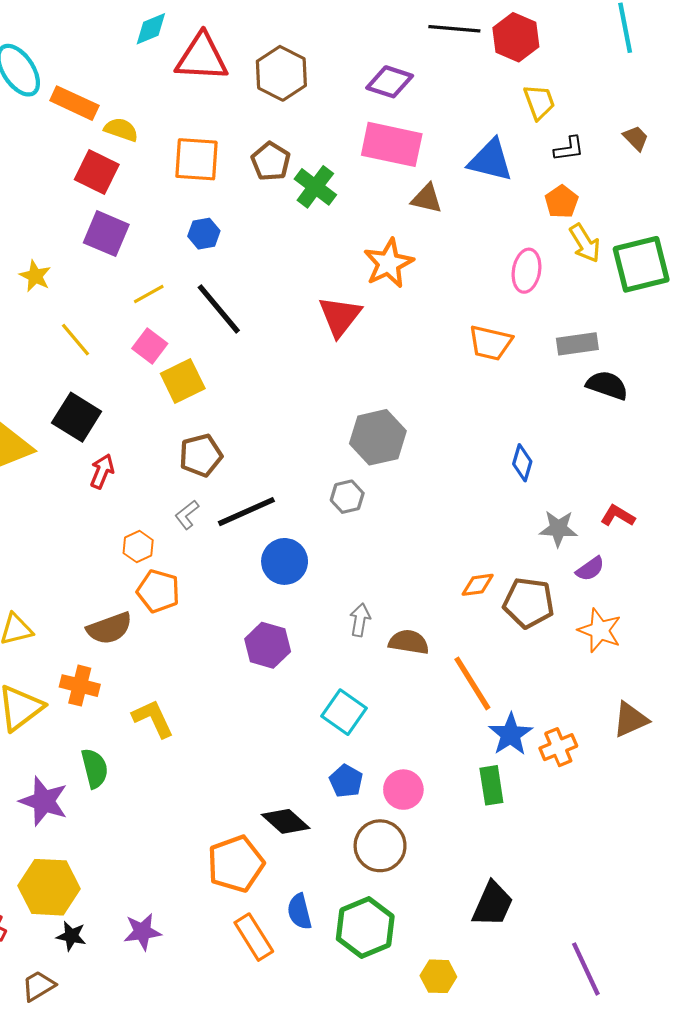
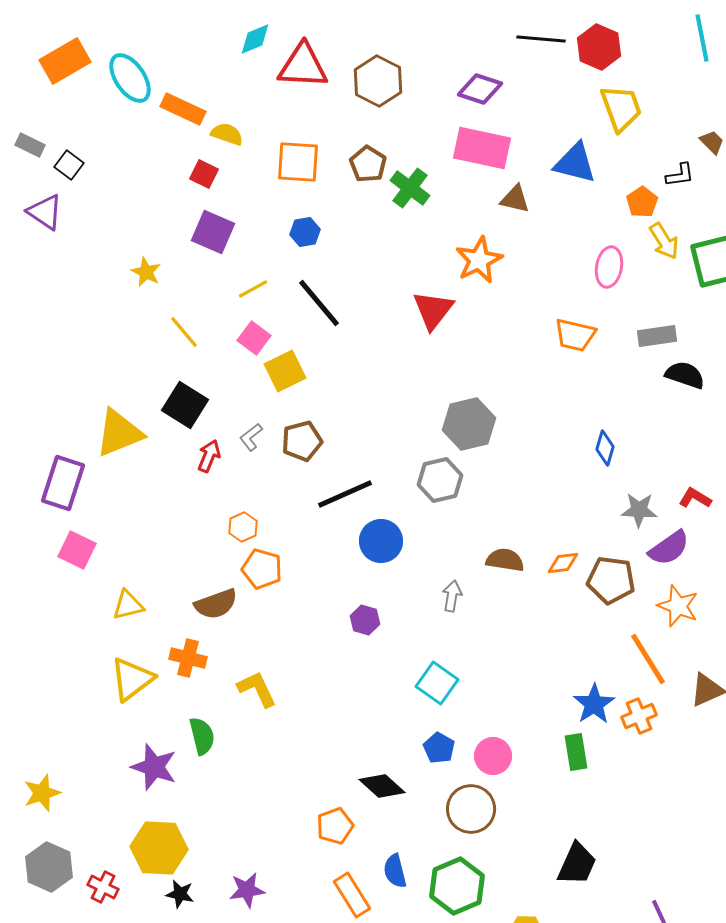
yellow trapezoid: (539, 102) -> (621, 108), size x1.4
black L-shape: (569, 149) -> (680, 175), moved
red square: (97, 172) -> (204, 174), size x0.7
gray hexagon: (347, 497) -> (440, 480), size x1.4
gray L-shape: (187, 515) -> (251, 437), moved
purple semicircle: (590, 569) -> (669, 548), size x1.5
brown semicircle: (409, 642) -> (505, 560), moved
purple hexagon: (268, 645) -> (365, 620), size x0.7
orange line: (472, 683) -> (648, 659), moved
orange pentagon: (236, 864) -> (335, 826), size x0.7

